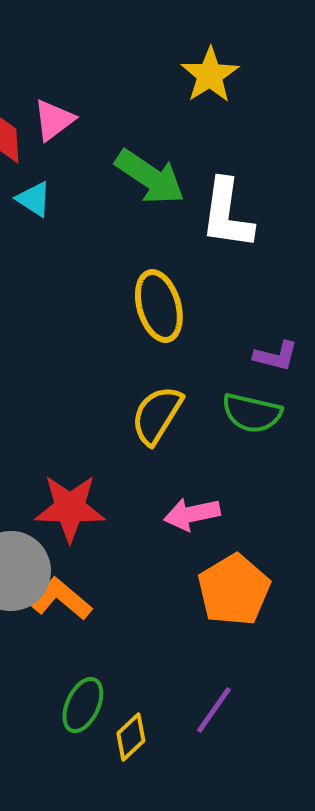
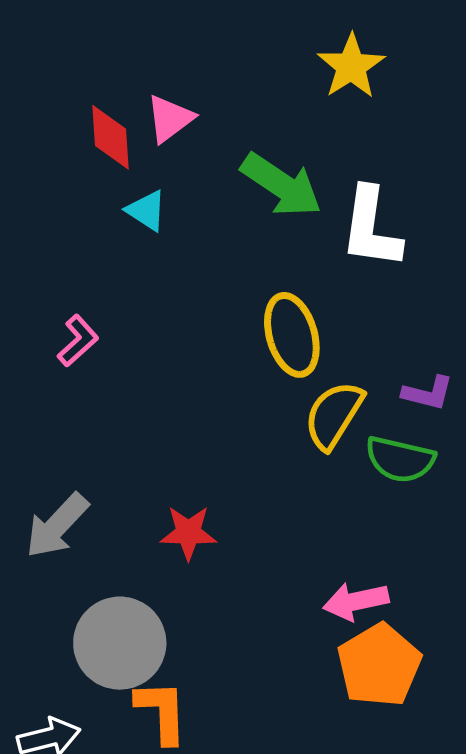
yellow semicircle: (157, 415) -> (334, 415), moved
red star: (70, 508) -> (188, 533), moved, size x0.7
pink arrow: (192, 514) -> (356, 601), moved
orange L-shape: (61, 599) -> (162, 712), moved, turned 48

